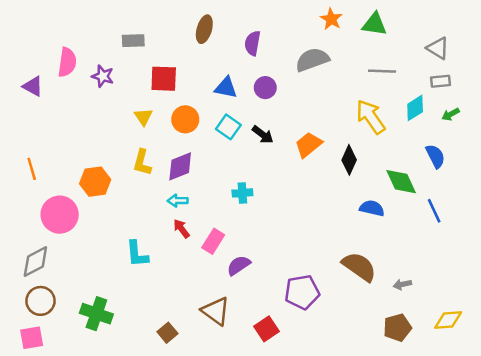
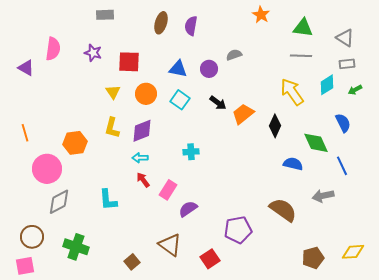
green triangle: (374, 24) -> (303, 28), moved
gray rectangle: (133, 41) -> (105, 15), moved
purple semicircle: (253, 43) -> (191, 26), moved
gray semicircle: (312, 60) -> (234, 55), moved, size x0.6
purple star: (103, 76) -> (93, 53), moved
black arrow: (263, 135) -> (218, 103), moved
gray diamond: (35, 262) -> (59, 202), moved
gray arrow: (402, 284) -> (323, 196), moved, size x1.5

